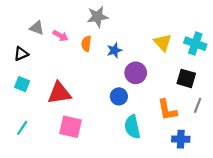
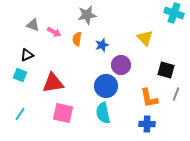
cyan cross: (195, 44) -> (174, 13), moved
black triangle: (21, 54) -> (27, 55), moved
blue circle: (119, 96) -> (106, 86), size x1.5
cyan semicircle: (132, 127) -> (103, 113), moved
blue cross: (181, 139) -> (147, 124), moved

